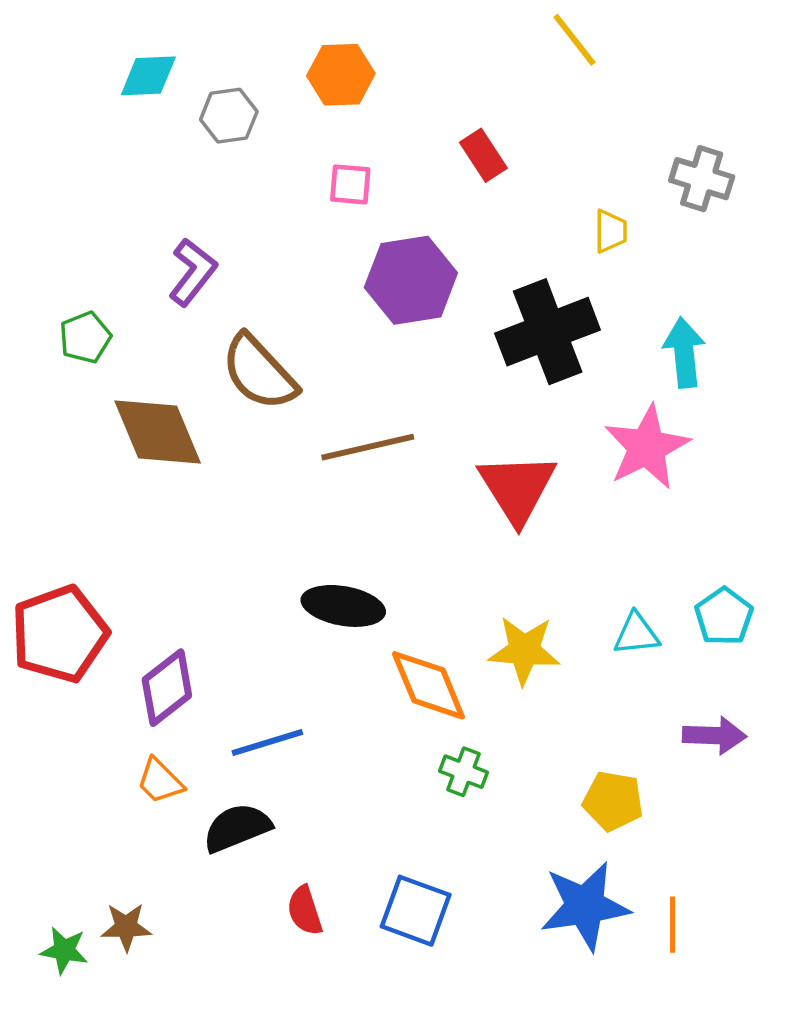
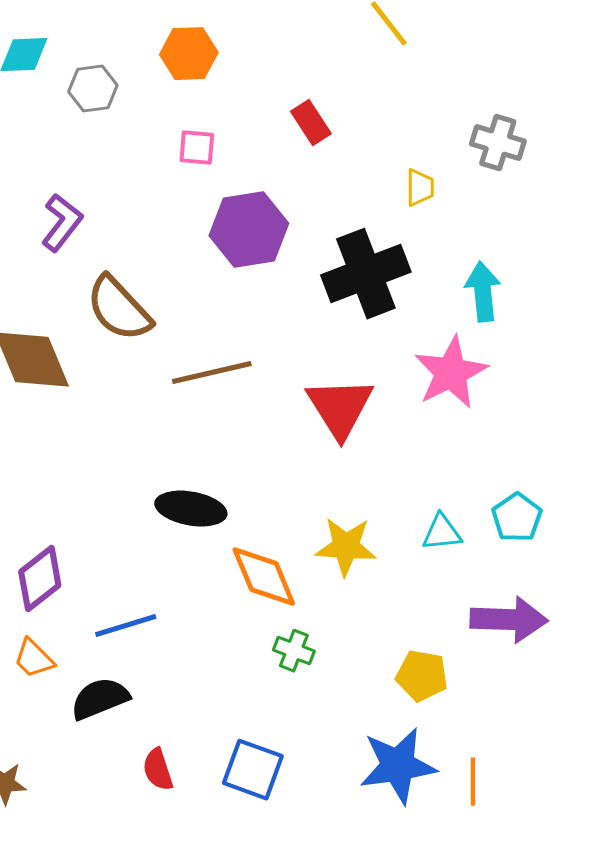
purple arrow: (715, 736) -> (509, 620), size x1.4

